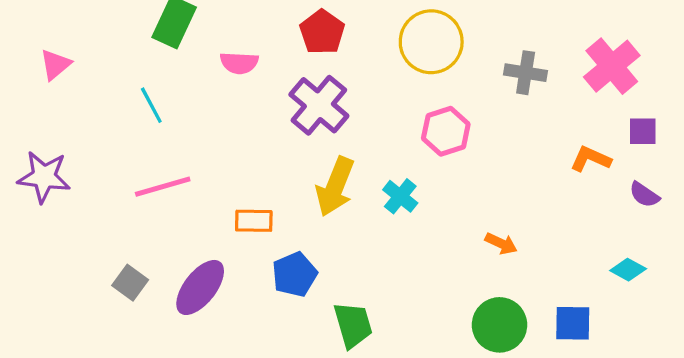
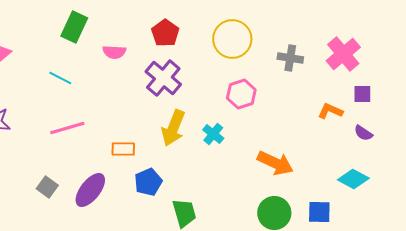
cyan line: (151, 105) -> (60, 78), turned -35
orange arrow: (501, 244) -> (275, 163), size x1.8
cyan diamond: (628, 270) -> (353, 179), size x1.4

